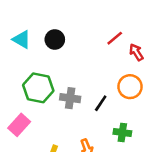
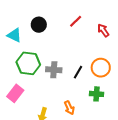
red line: (115, 38) -> (76, 21), moved
cyan triangle: (22, 39) -> (14, 35), moved
orange circle: (130, 87) -> (101, 68), moved

